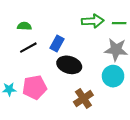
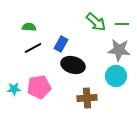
green arrow: (93, 21) -> (96, 22), turned 45
brown cross: (83, 99) -> (87, 98), turned 30

